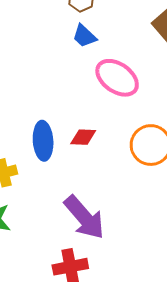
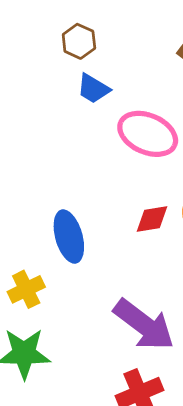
red diamond: (83, 137) -> (152, 219), moved

